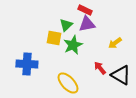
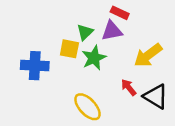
red rectangle: (85, 10) -> (120, 13), moved
yellow arrow: (115, 43) -> (148, 55), size x1.6
blue cross: (27, 64) -> (35, 66), moved

